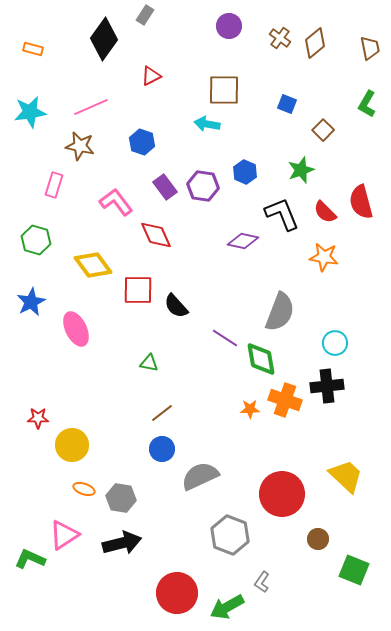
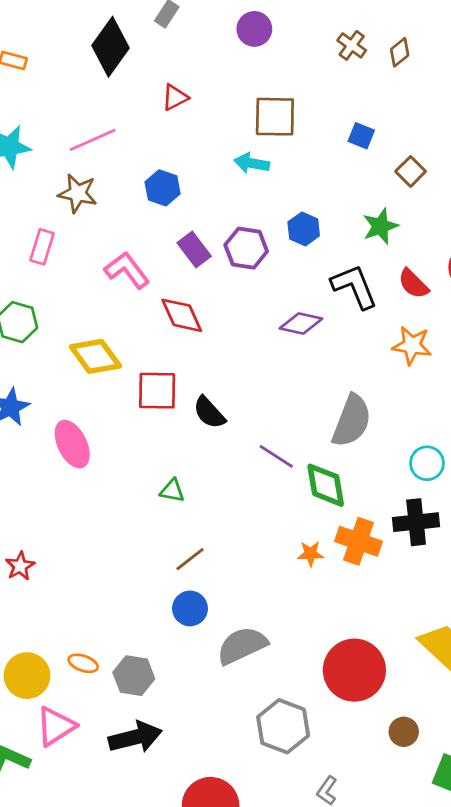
purple circle: (229, 26) -> (254, 29), moved
brown diamond: (315, 43) -> (400, 52), size x0.7
red star: (38, 418) -> (20, 566), turned -30
yellow circle: (72, 445) -> (27, 676), moved

